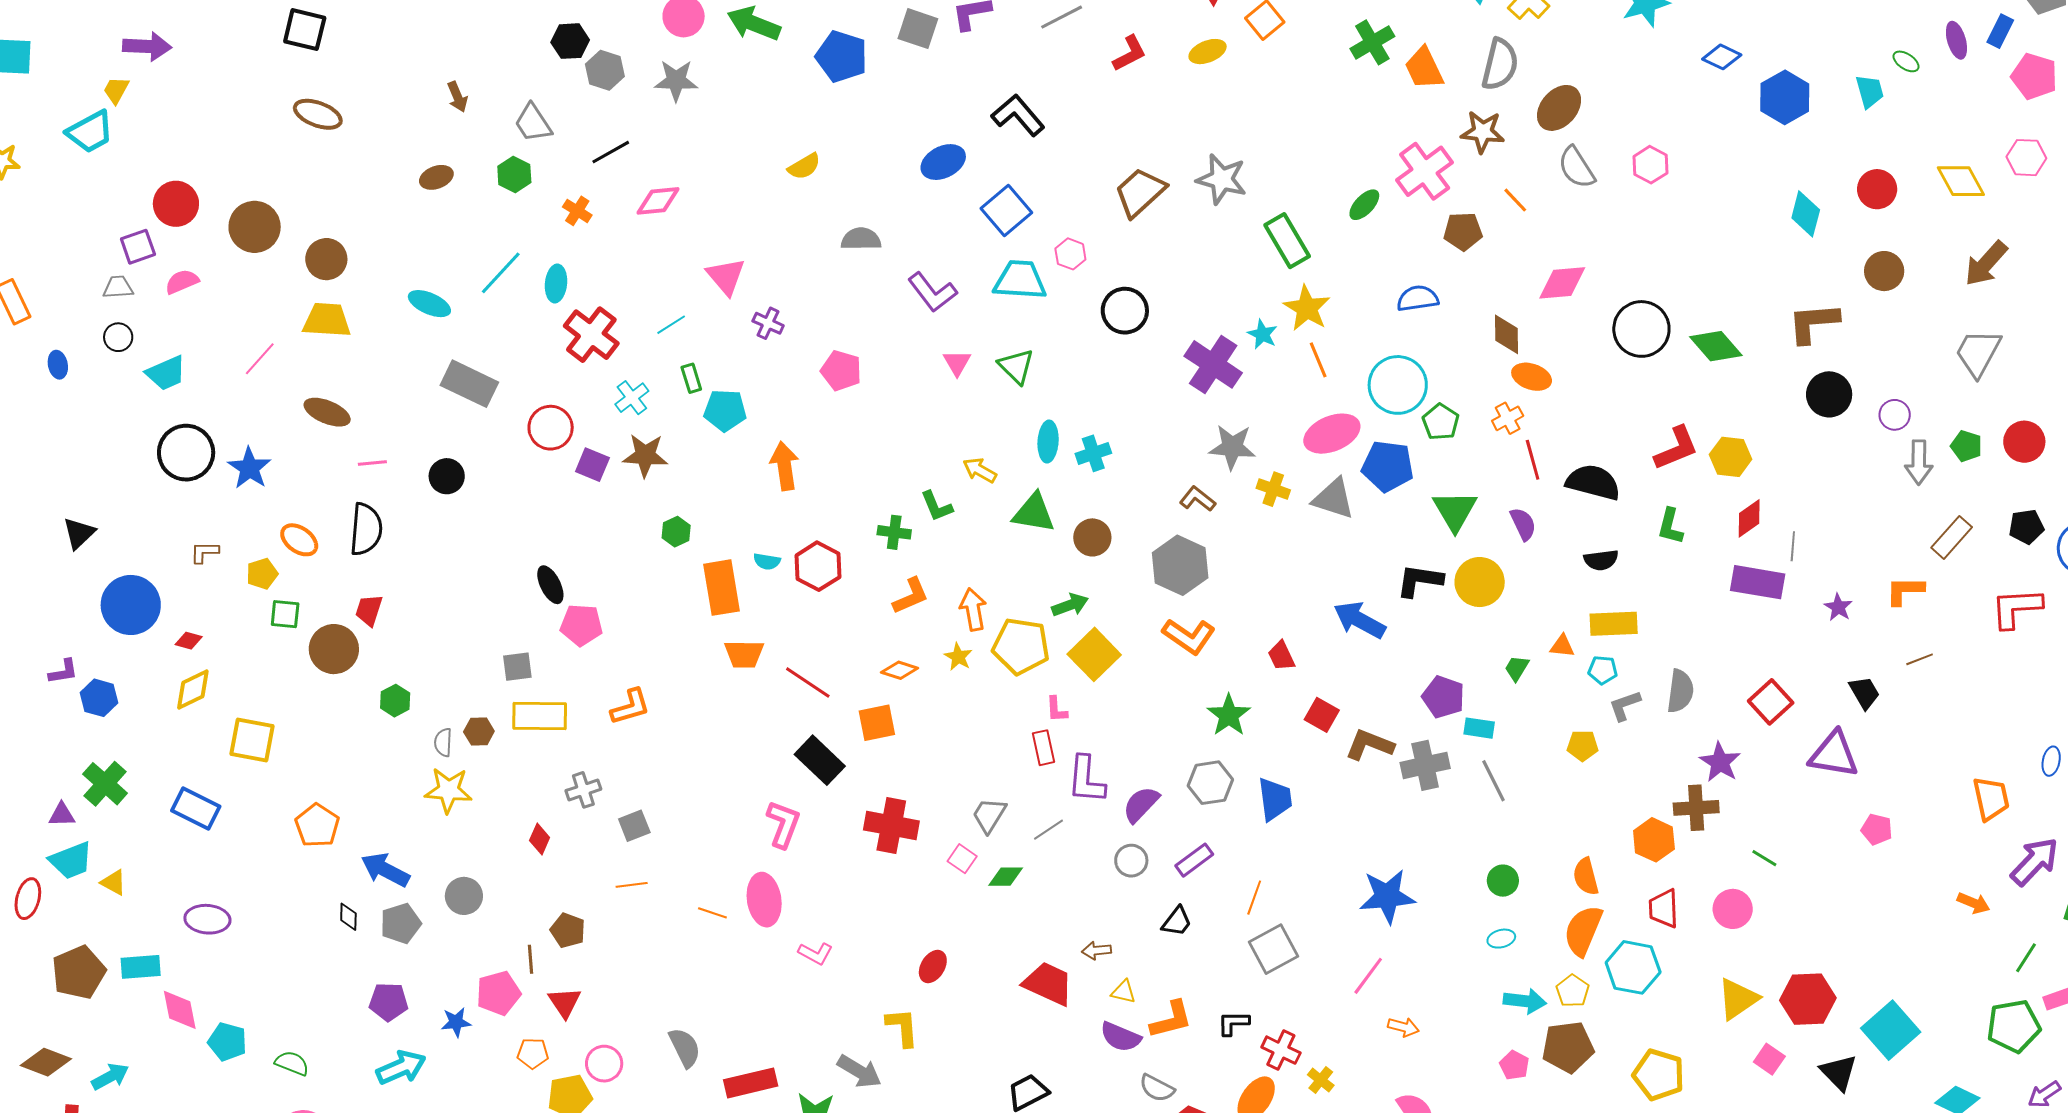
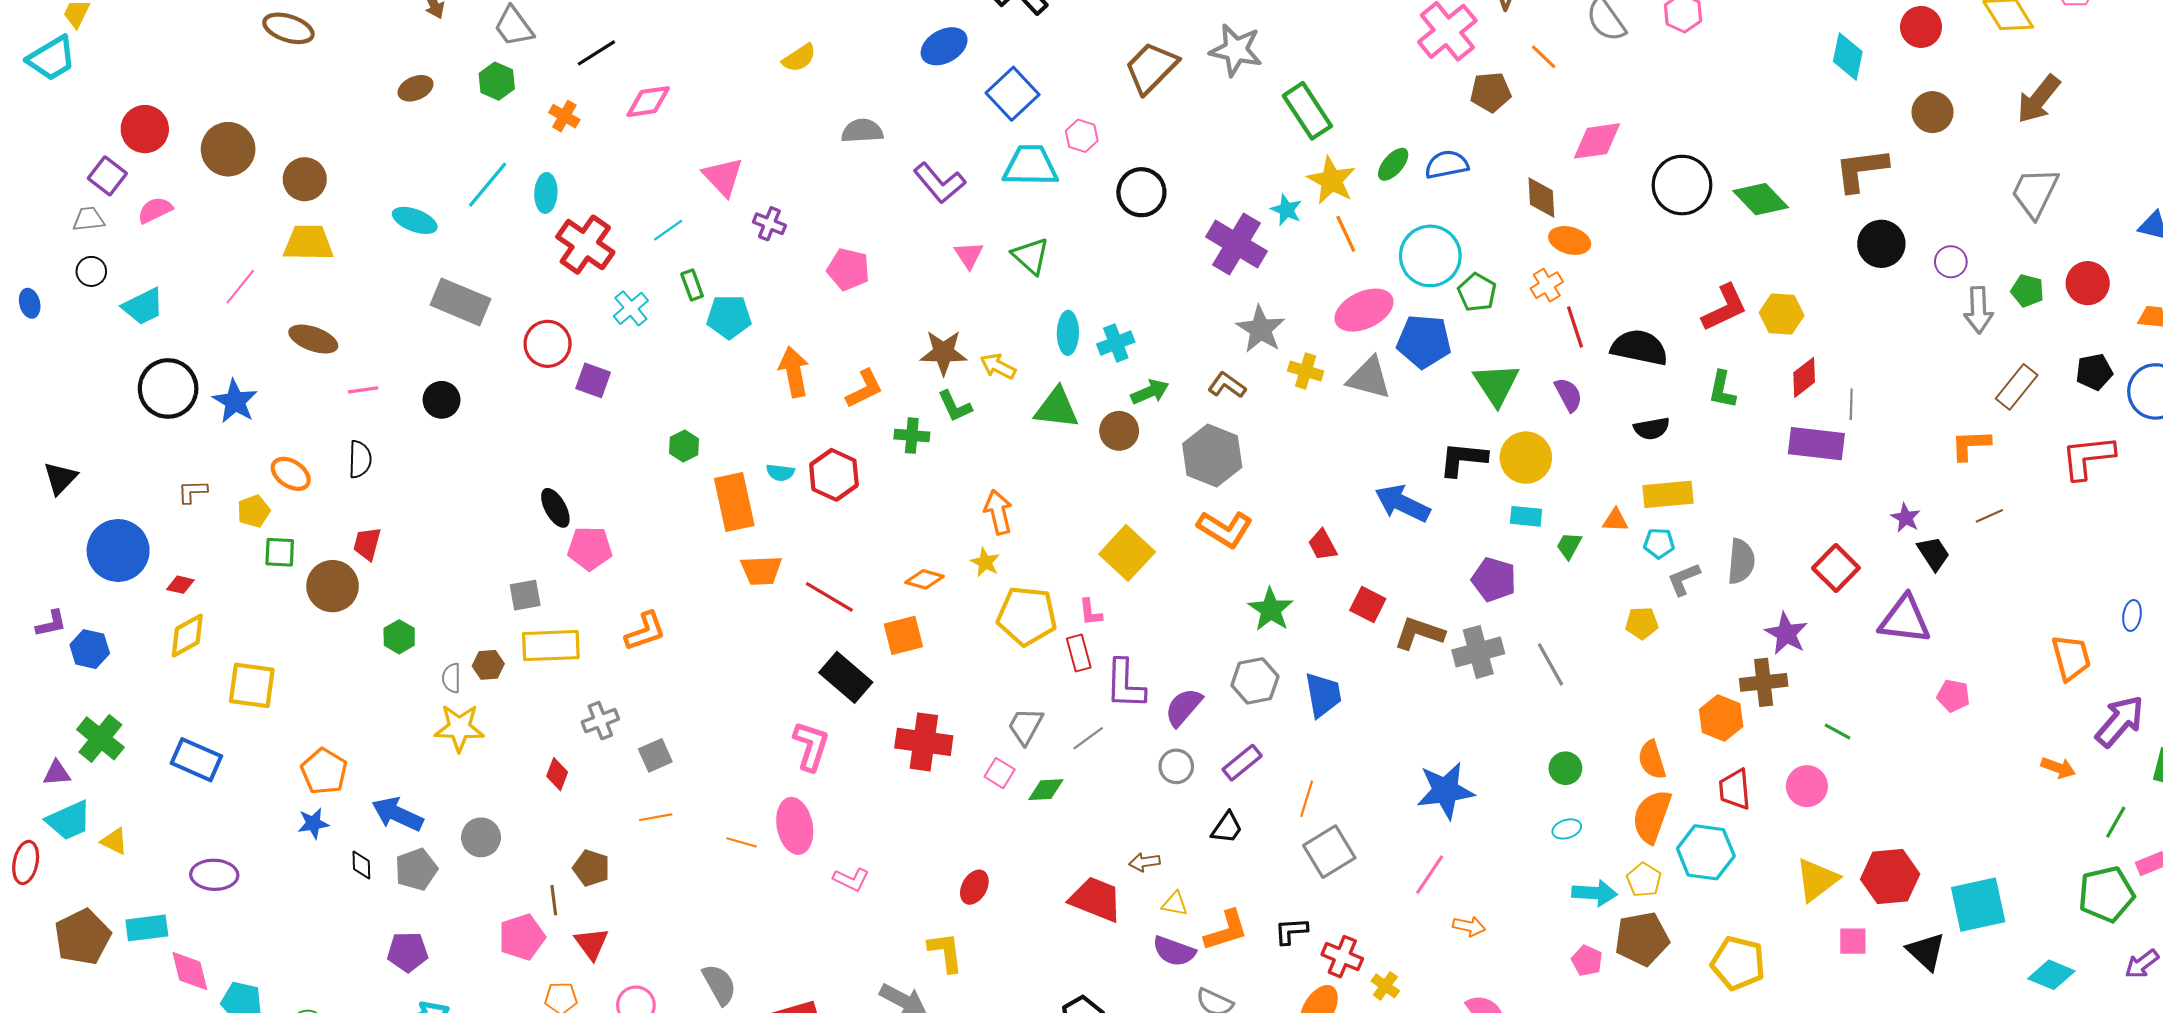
green ellipse: (1364, 205) -> (1393, 164), moved
purple square: (138, 247) -> (107, 176), turned -30
gray star: (1232, 447) -> (1261, 329), turned 30
brown star: (645, 455) -> (943, 353), moved
black semicircle: (366, 529) -> (360, 459), size x0.7
orange L-shape: (911, 596) -> (864, 389), moved
green arrow: (1070, 605) -> (1150, 392), moved
purple star: (1838, 607) -> (1906, 518), moved
yellow pentagon: (1021, 646) -> (1027, 616), moved
cyan rectangle: (1479, 728) -> (1526, 516), moved
blue star: (456, 1022) -> (313, 823), moved
cyan square: (1891, 1030) -> (1978, 905), turned 32
pink square: (1769, 1059) -> (1853, 941), turned -32

